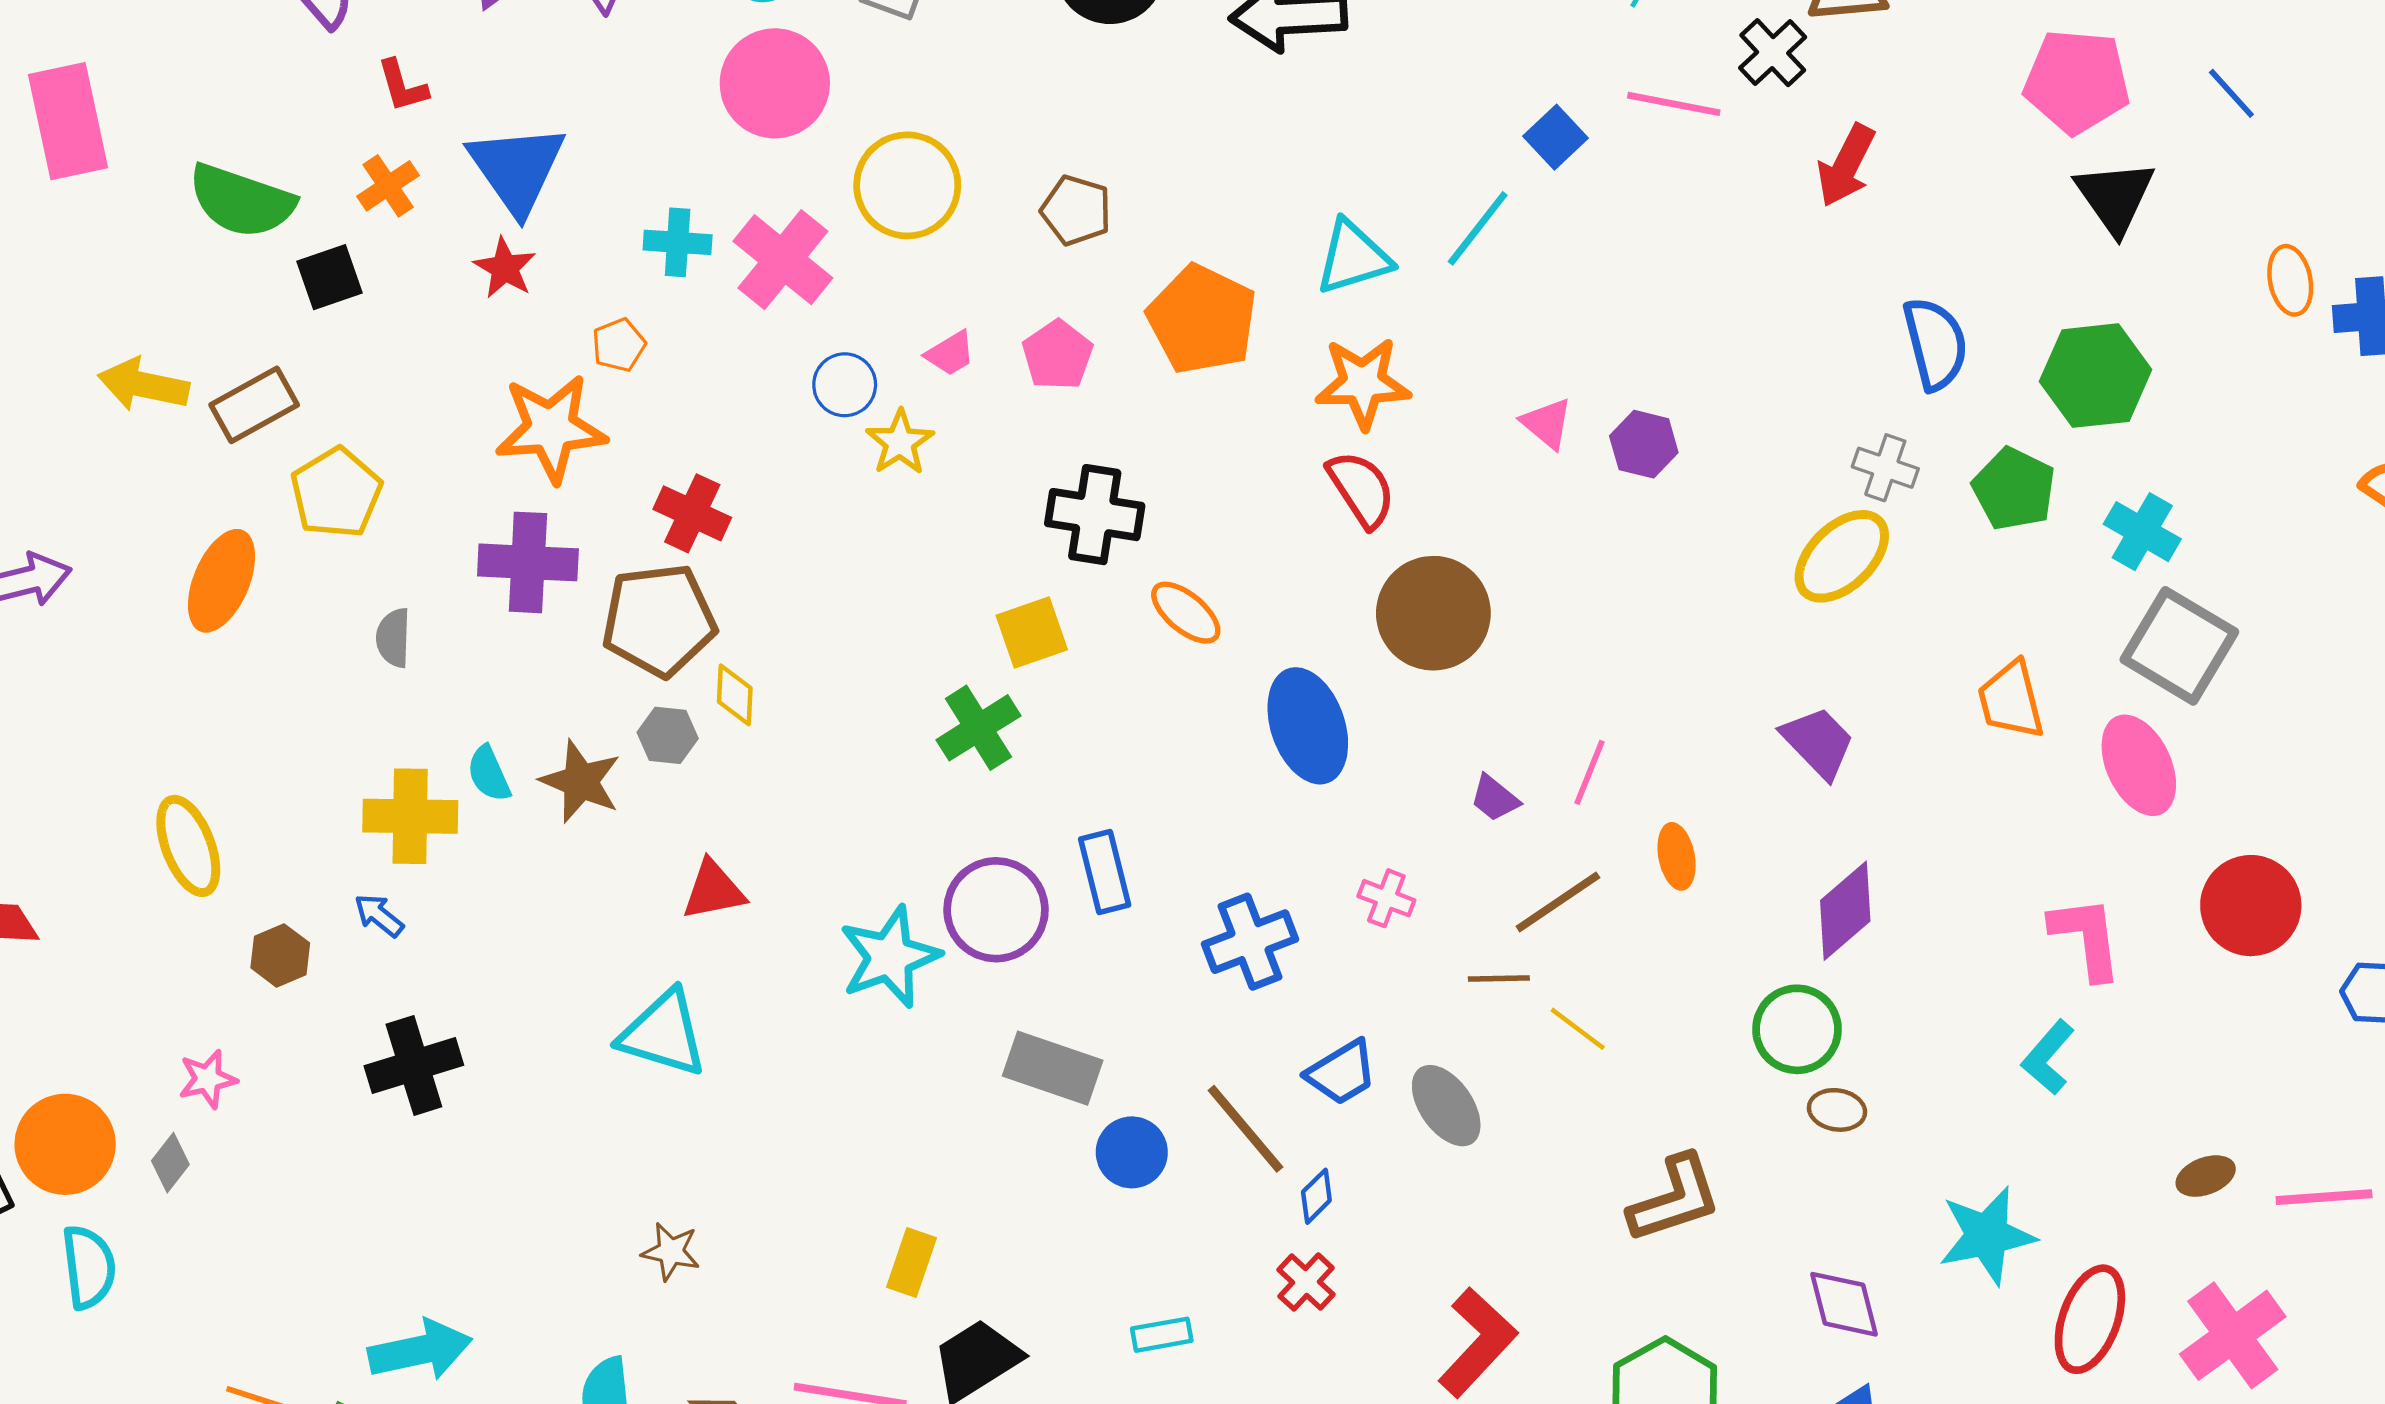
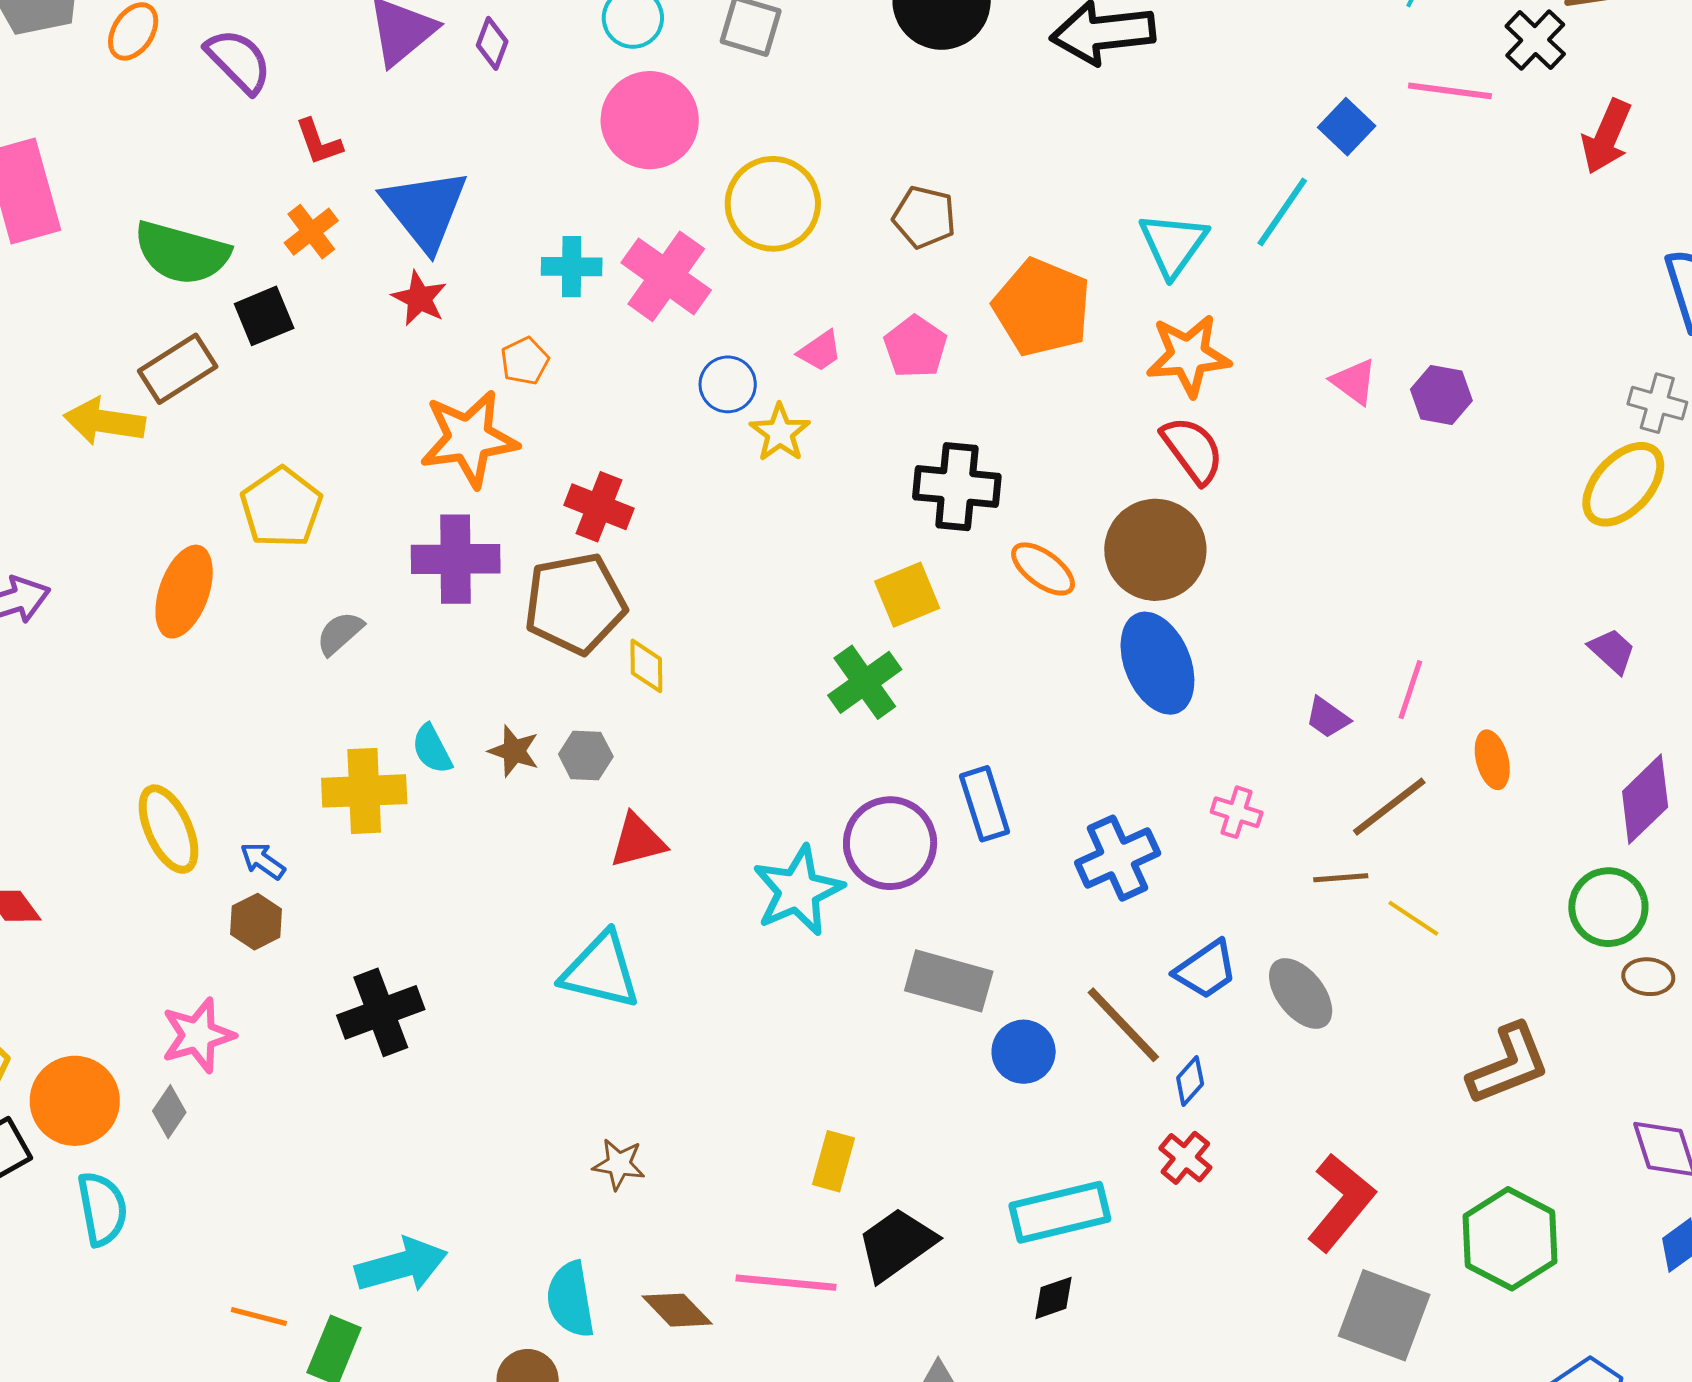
cyan triangle: (1353, 257) -> (1173, 244), turned -34
brown rectangle: (254, 405) -> (178, 369), moved
brown circle: (1433, 613) -> (1155, 550), moved
gray semicircle: (393, 638) -> (340, 633), turned 50
gray hexagon: (668, 735) -> (586, 755), moved
purple trapezoid: (1818, 742) -> (1612, 651), size x0.7
brown star: (581, 781) -> (514, 751), size x0.7
blue arrow: (379, 915) -> (263, 861), moved
pink star: (208, 1079) -> (198, 1035), size x1.4
cyan rectangle: (1162, 1335) -> (1060, 1212), size x1.8

